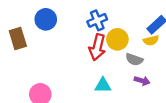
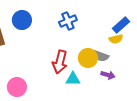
yellow circle: (117, 39) -> (88, 58), moved
red arrow: (97, 47) -> (60, 62), moved

